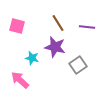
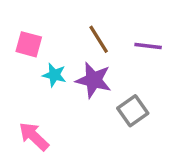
cyan star: (32, 58) -> (54, 75), moved

